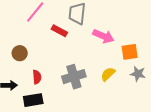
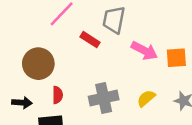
orange square: (130, 52) -> (176, 58), moved
brown circle: (20, 53) -> (38, 64), size x1.6

